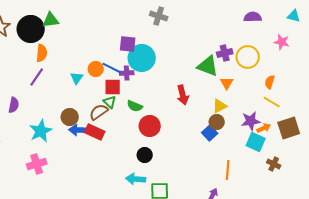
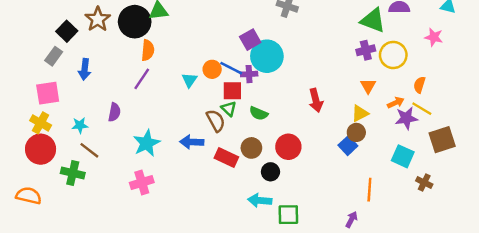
purple square: (128, 44) -> (250, 40), turned -36
green triangle: (208, 66) -> (373, 20), moved
brown semicircle: (99, 112) -> (216, 121), turned 96
brown circle: (70, 117) -> (251, 148), moved
purple star: (251, 121) -> (406, 118), moved
red circle: (150, 126) -> (288, 147), moved
orange arrow: (264, 128) -> (396, 103), moved
red rectangle: (95, 132) -> (226, 157), moved

